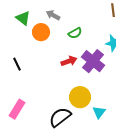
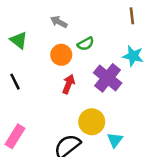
green triangle: (23, 18) -> (19, 40), moved
orange circle: (41, 32) -> (61, 55), moved
red arrow: (69, 61) -> (69, 84), moved, turned -49

